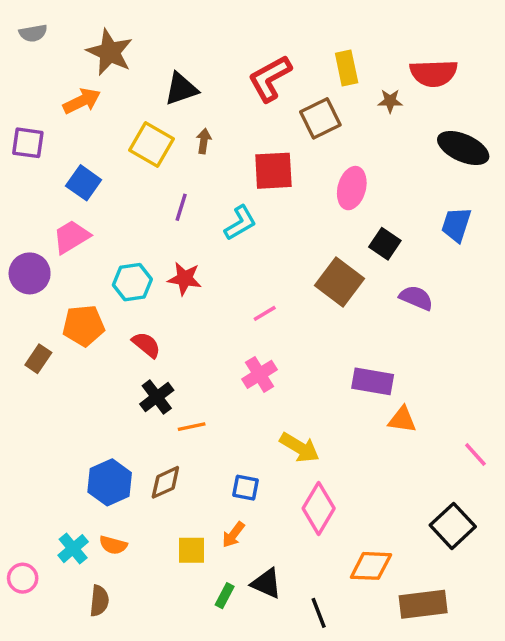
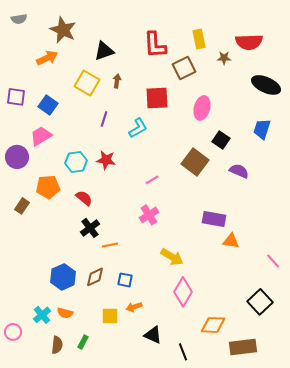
red L-shape: (270, 78) -> (155, 45), turned -64
purple square: (28, 143) -> (16, 97), moved
blue square: (246, 488) -> (125, 280), moved
orange arrow: (233, 535) -> (134, 307), turned 35
green rectangle: (225, 596) -> (83, 342), moved

